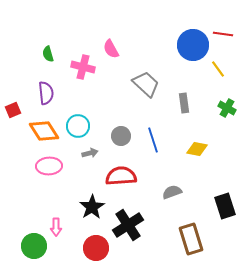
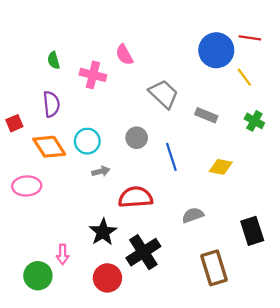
gray rectangle: (184, 103) -> (206, 115), turned -60
gray circle: (121, 136) -> (137, 138), moved
pink ellipse: (49, 166) -> (27, 186), moved

